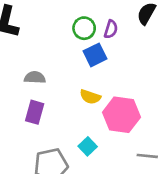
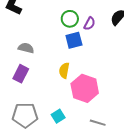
yellow semicircle: (90, 97) -> (64, 70), turned 70
cyan square: (88, 146) -> (58, 116), moved

